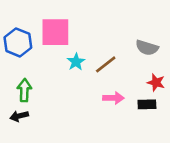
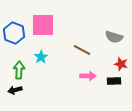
cyan star: (76, 62) -> (41, 57), moved
brown line: (106, 64) -> (82, 50), turned 66

